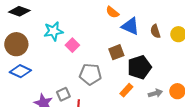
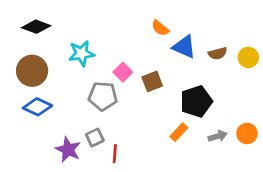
brown semicircle: (155, 31) -> (218, 53), turned -88
pink square: (72, 45) -> (123, 72), moved
brown square: (116, 52) -> (152, 81), moved
gray pentagon: (90, 74) -> (103, 96), moved

